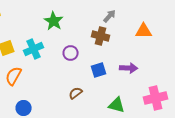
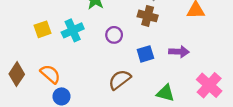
orange semicircle: (14, 76) -> (50, 74), moved, turned 102
brown semicircle: (76, 93) -> (120, 80), size x1.5
pink cross: (156, 98) -> (209, 85), turned -35

